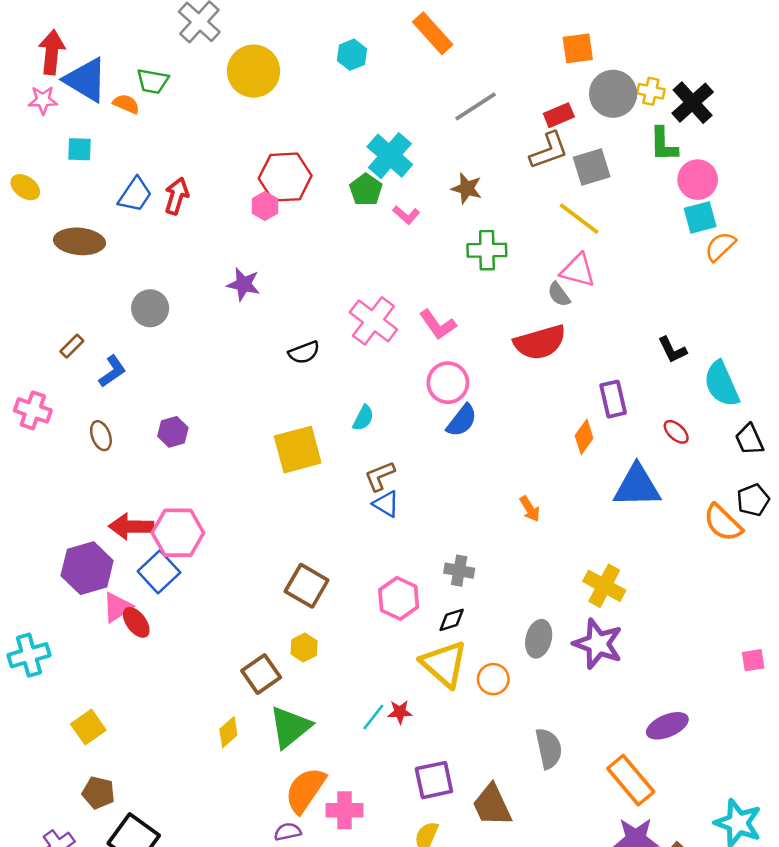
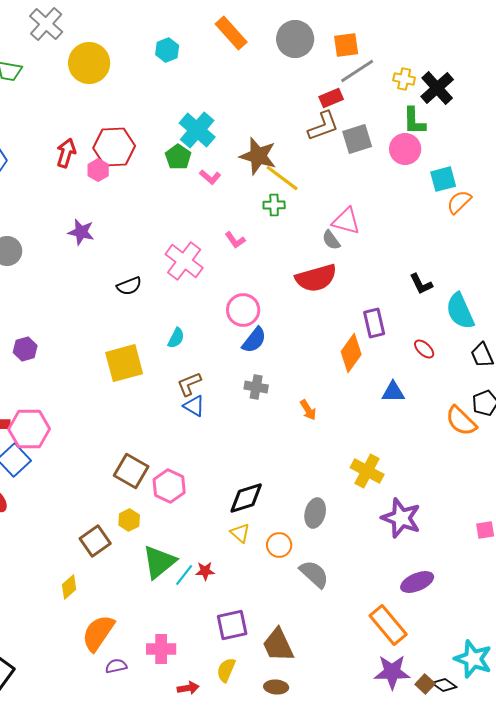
gray circle: (613, 94) -> (295, 39), moved
gray line: (476, 106) -> (357, 71), moved
pink circle: (698, 180) -> (405, 149), moved
brown star: (467, 188) -> (258, 156), size x1.5
red arrow: (177, 196) -> (66, 153), moved
yellow line: (579, 219) -> (282, 178), moved
green cross: (487, 250) -> (274, 205), size x0.7
pink L-shape: (438, 325) -> (235, 240), moved, size x0.7
orange diamond: (584, 437) -> (351, 353), size x1.4
blue triangle: (637, 486) -> (393, 392), size x0.6
gray cross: (459, 571) -> (256, 387), moved
pink hexagon: (399, 598) -> (169, 486), moved
black diamond: (452, 620) -> (246, 498), size x1.6
purple star: (598, 644) -> (401, 518), moved
yellow triangle: (444, 664) -> (240, 533), size x0.5
green triangle: (290, 727) -> (159, 562), moved
gray semicircle: (549, 749) -> (314, 574), moved, turned -36
orange semicircle: (305, 790) -> (98, 633), moved

